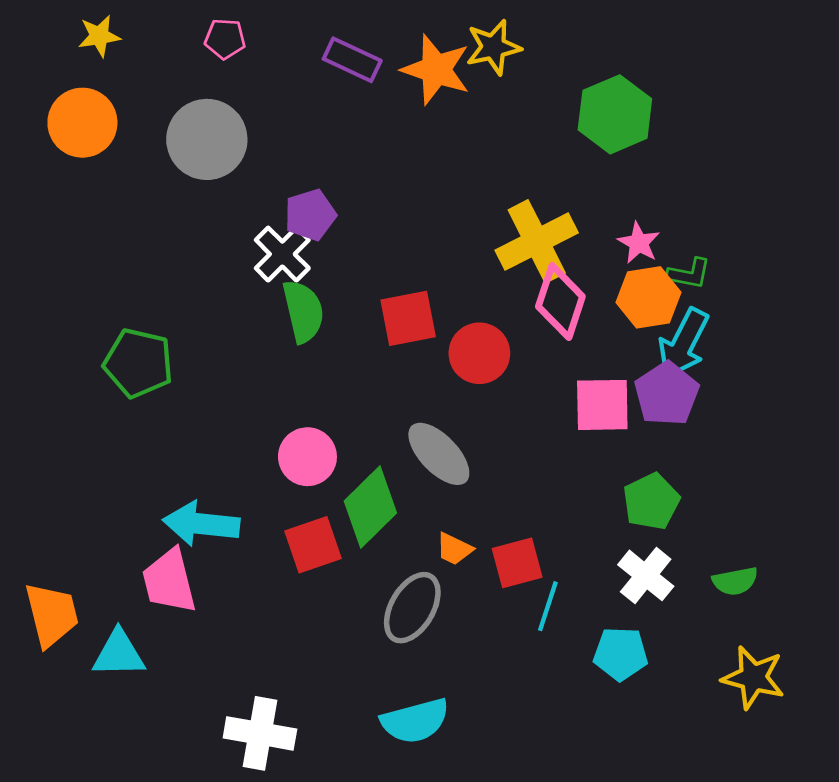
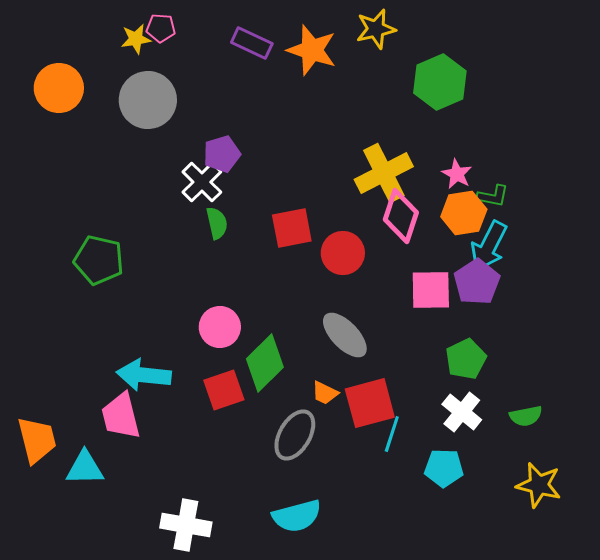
yellow star: (99, 36) -> (136, 39), moved
yellow star: (493, 47) -> (376, 29), moved
green semicircle: (303, 311) -> (217, 223), size x0.7
gray ellipse: (439, 454) -> (345, 335), moved
red square: (517, 563) -> (370, 403), size x1.4

